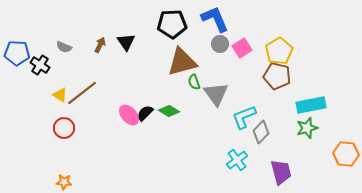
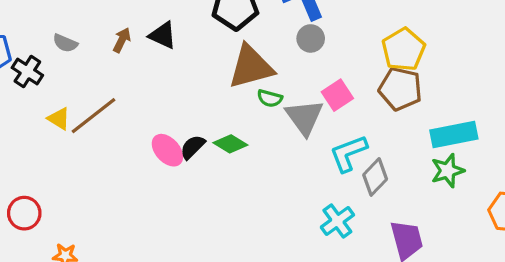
black triangle: (126, 42) -> (163, 35), turned -30
pink square: (242, 48) -> (337, 95), moved
green semicircle: (194, 82) -> (270, 98), turned -56
red circle: (64, 128) -> (24, 213), moved

